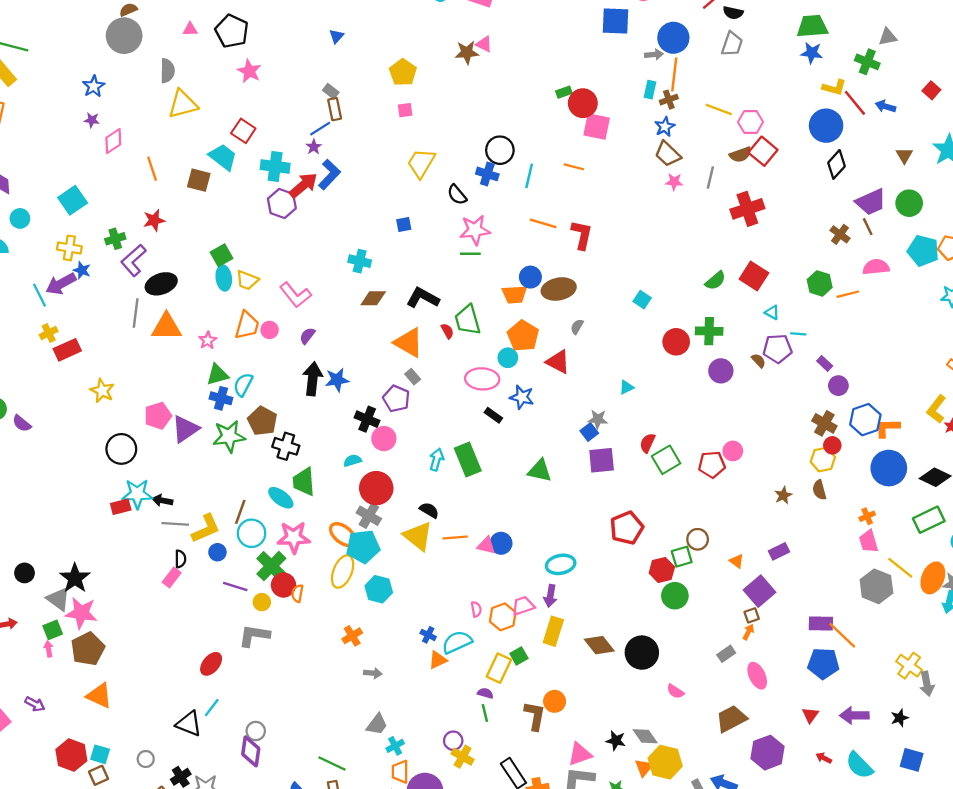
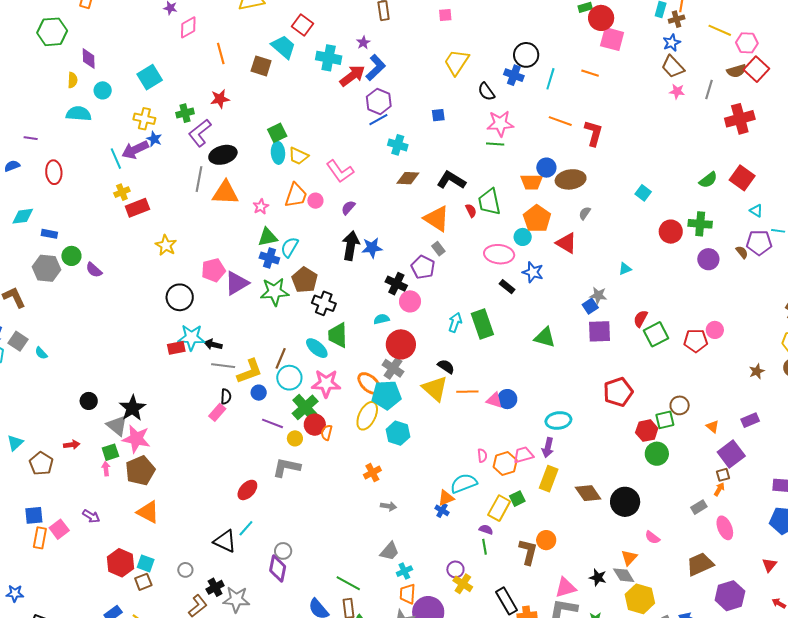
blue line: (320, 129) -> (378, 120), moved
purple hexagon: (282, 204) -> (379, 101), moved
blue cross: (428, 635) -> (442, 510), moved
orange triangle: (644, 768) -> (629, 558), moved

